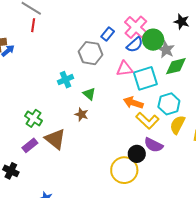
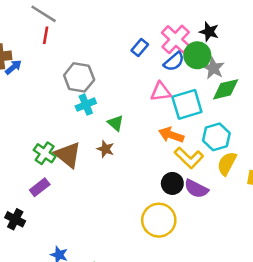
black star: (182, 22) -> (209, 32), moved
gray hexagon: (90, 53) -> (79, 77), moved
brown triangle: (55, 139) -> (68, 155), moved
black circle: (137, 154) -> (172, 183), moved

